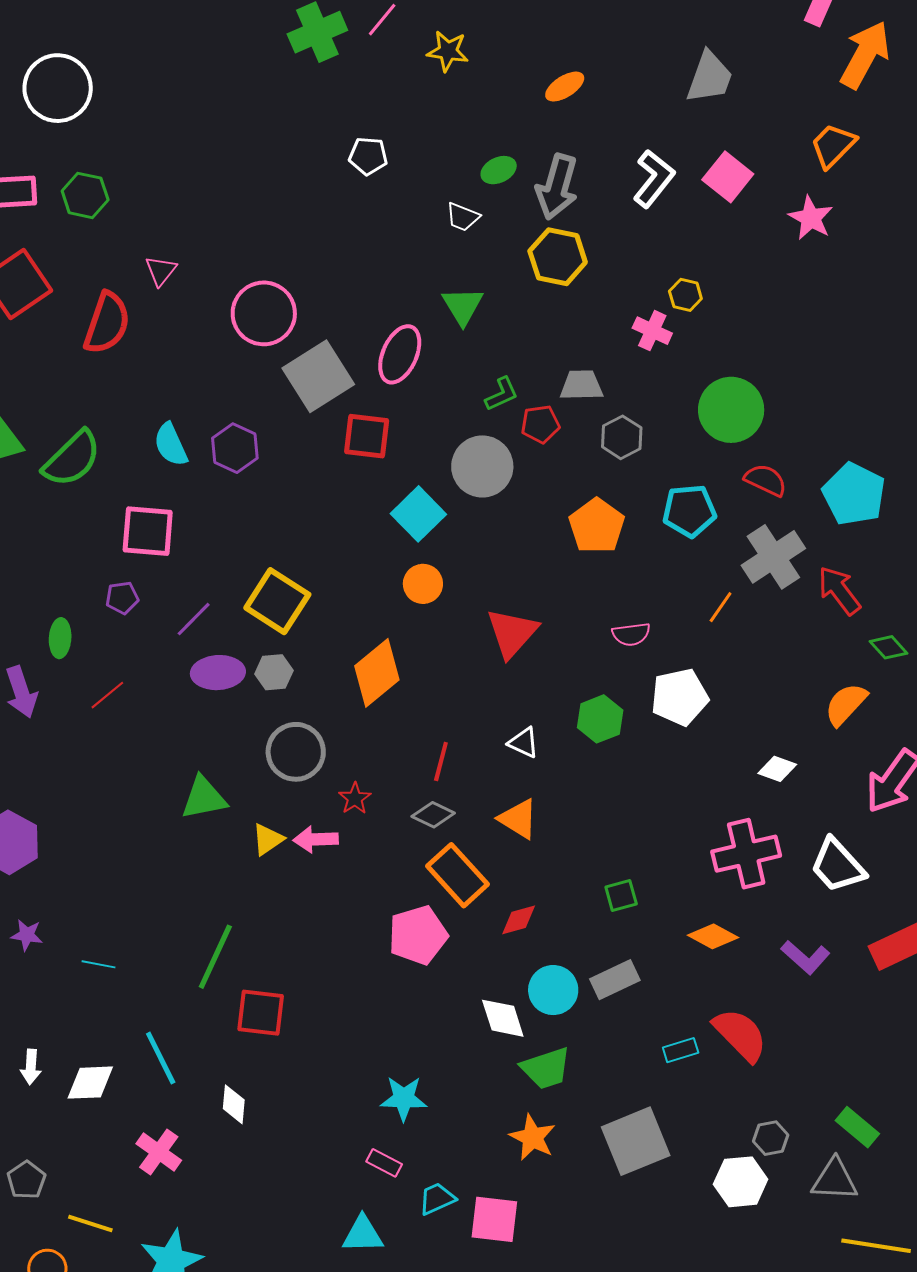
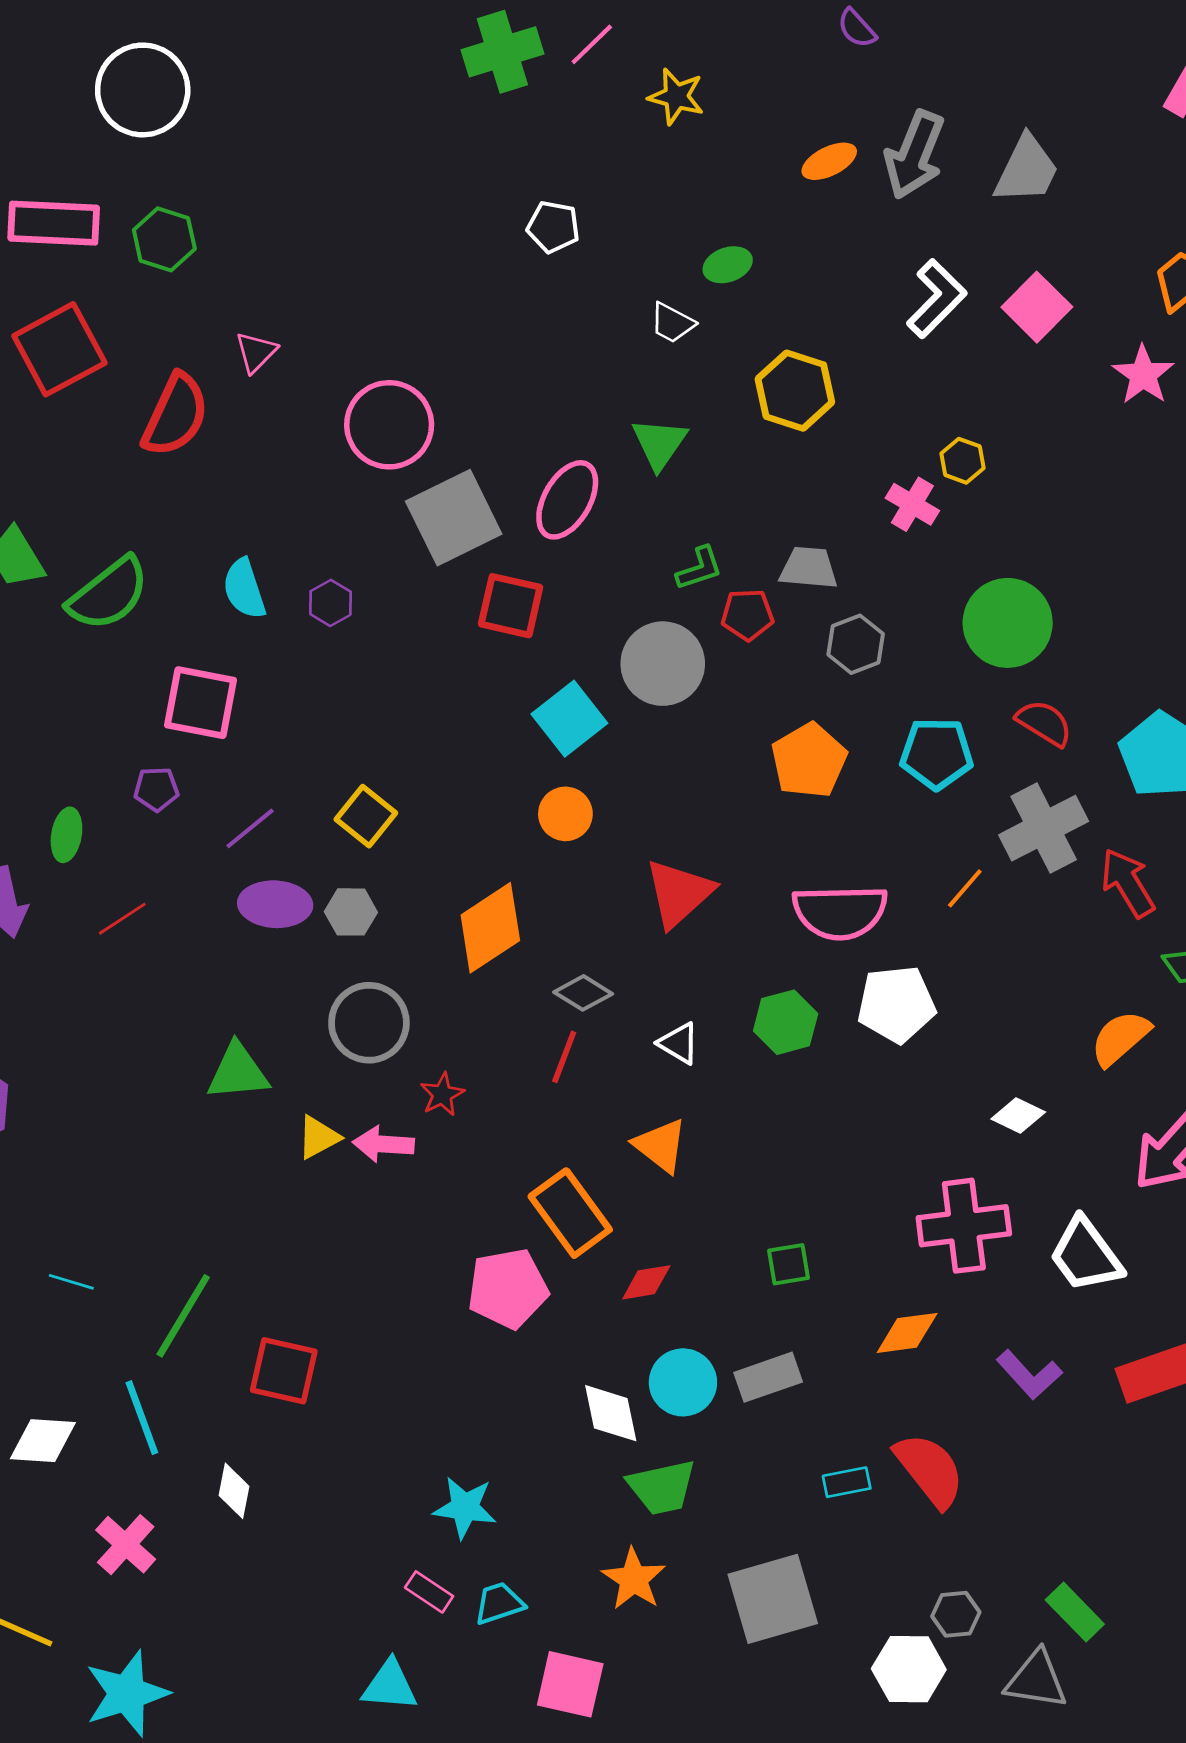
gray arrow: (557, 187) -> (914, 155), moved
purple hexagon: (235, 448) -> (330, 603), size x0.7
yellow square: (277, 601) -> (366, 816), size x0.7
pink semicircle: (631, 634) -> (840, 912), size x1.8
gray diamond: (433, 815) -> (583, 993), moved
orange diamond: (713, 936) -> (907, 1333), turned -42
green line: (215, 957) -> (183, 1316), moved
cyan trapezoid: (437, 1199) -> (499, 1603), moved

